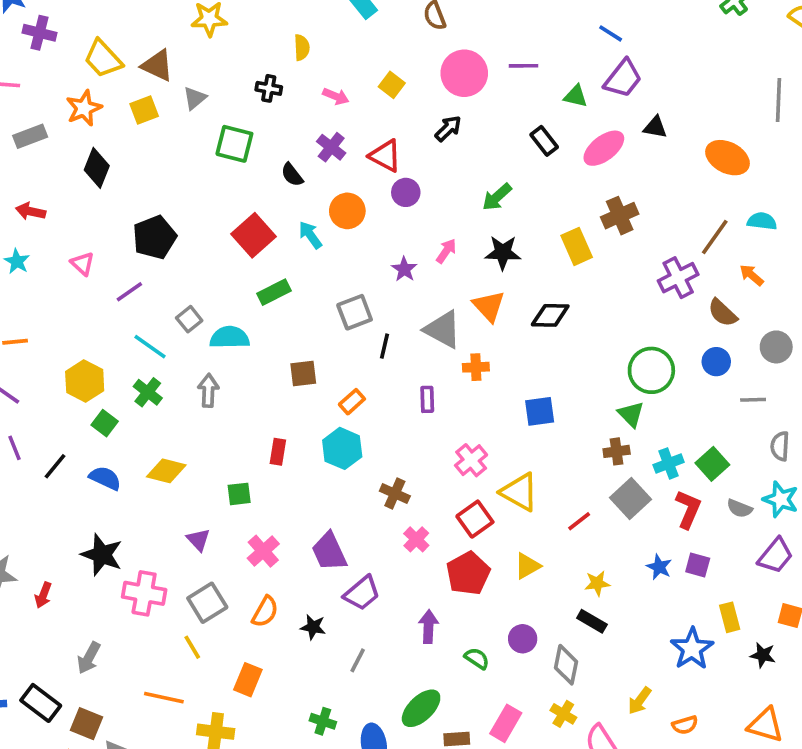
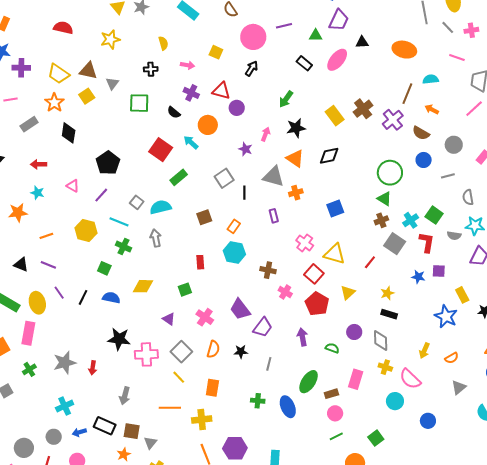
brown cross: (620, 216) -> (363, 109), moved
yellow hexagon: (85, 381) -> (86, 230), moved

